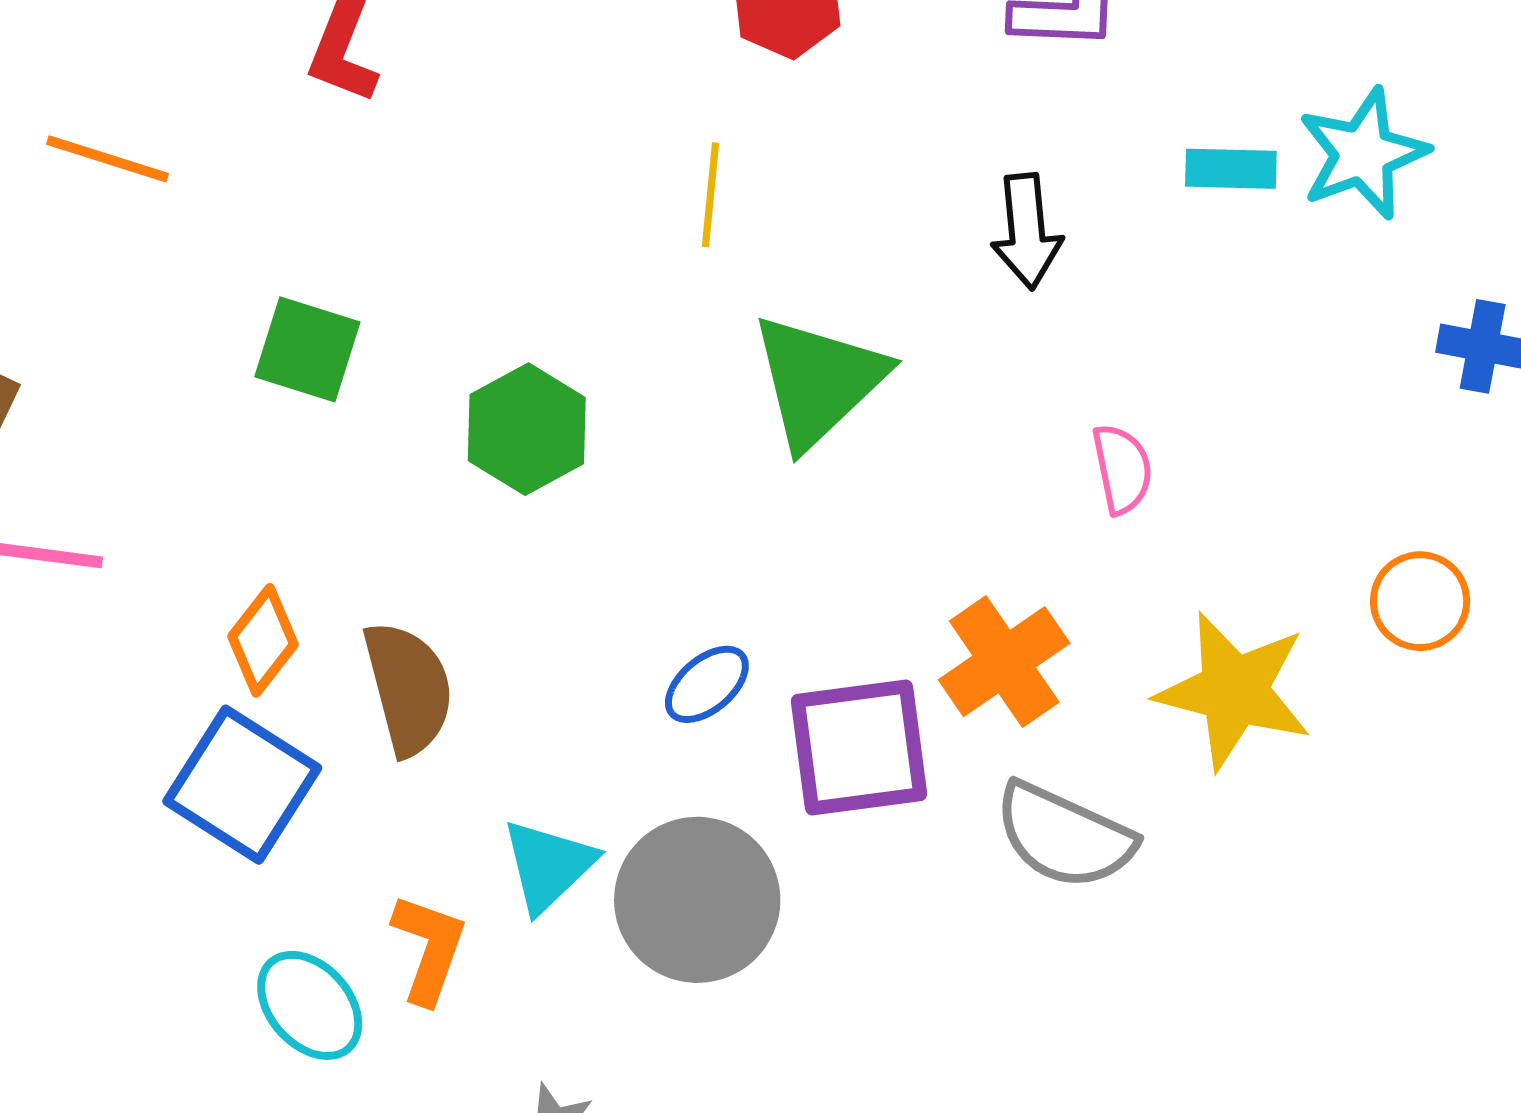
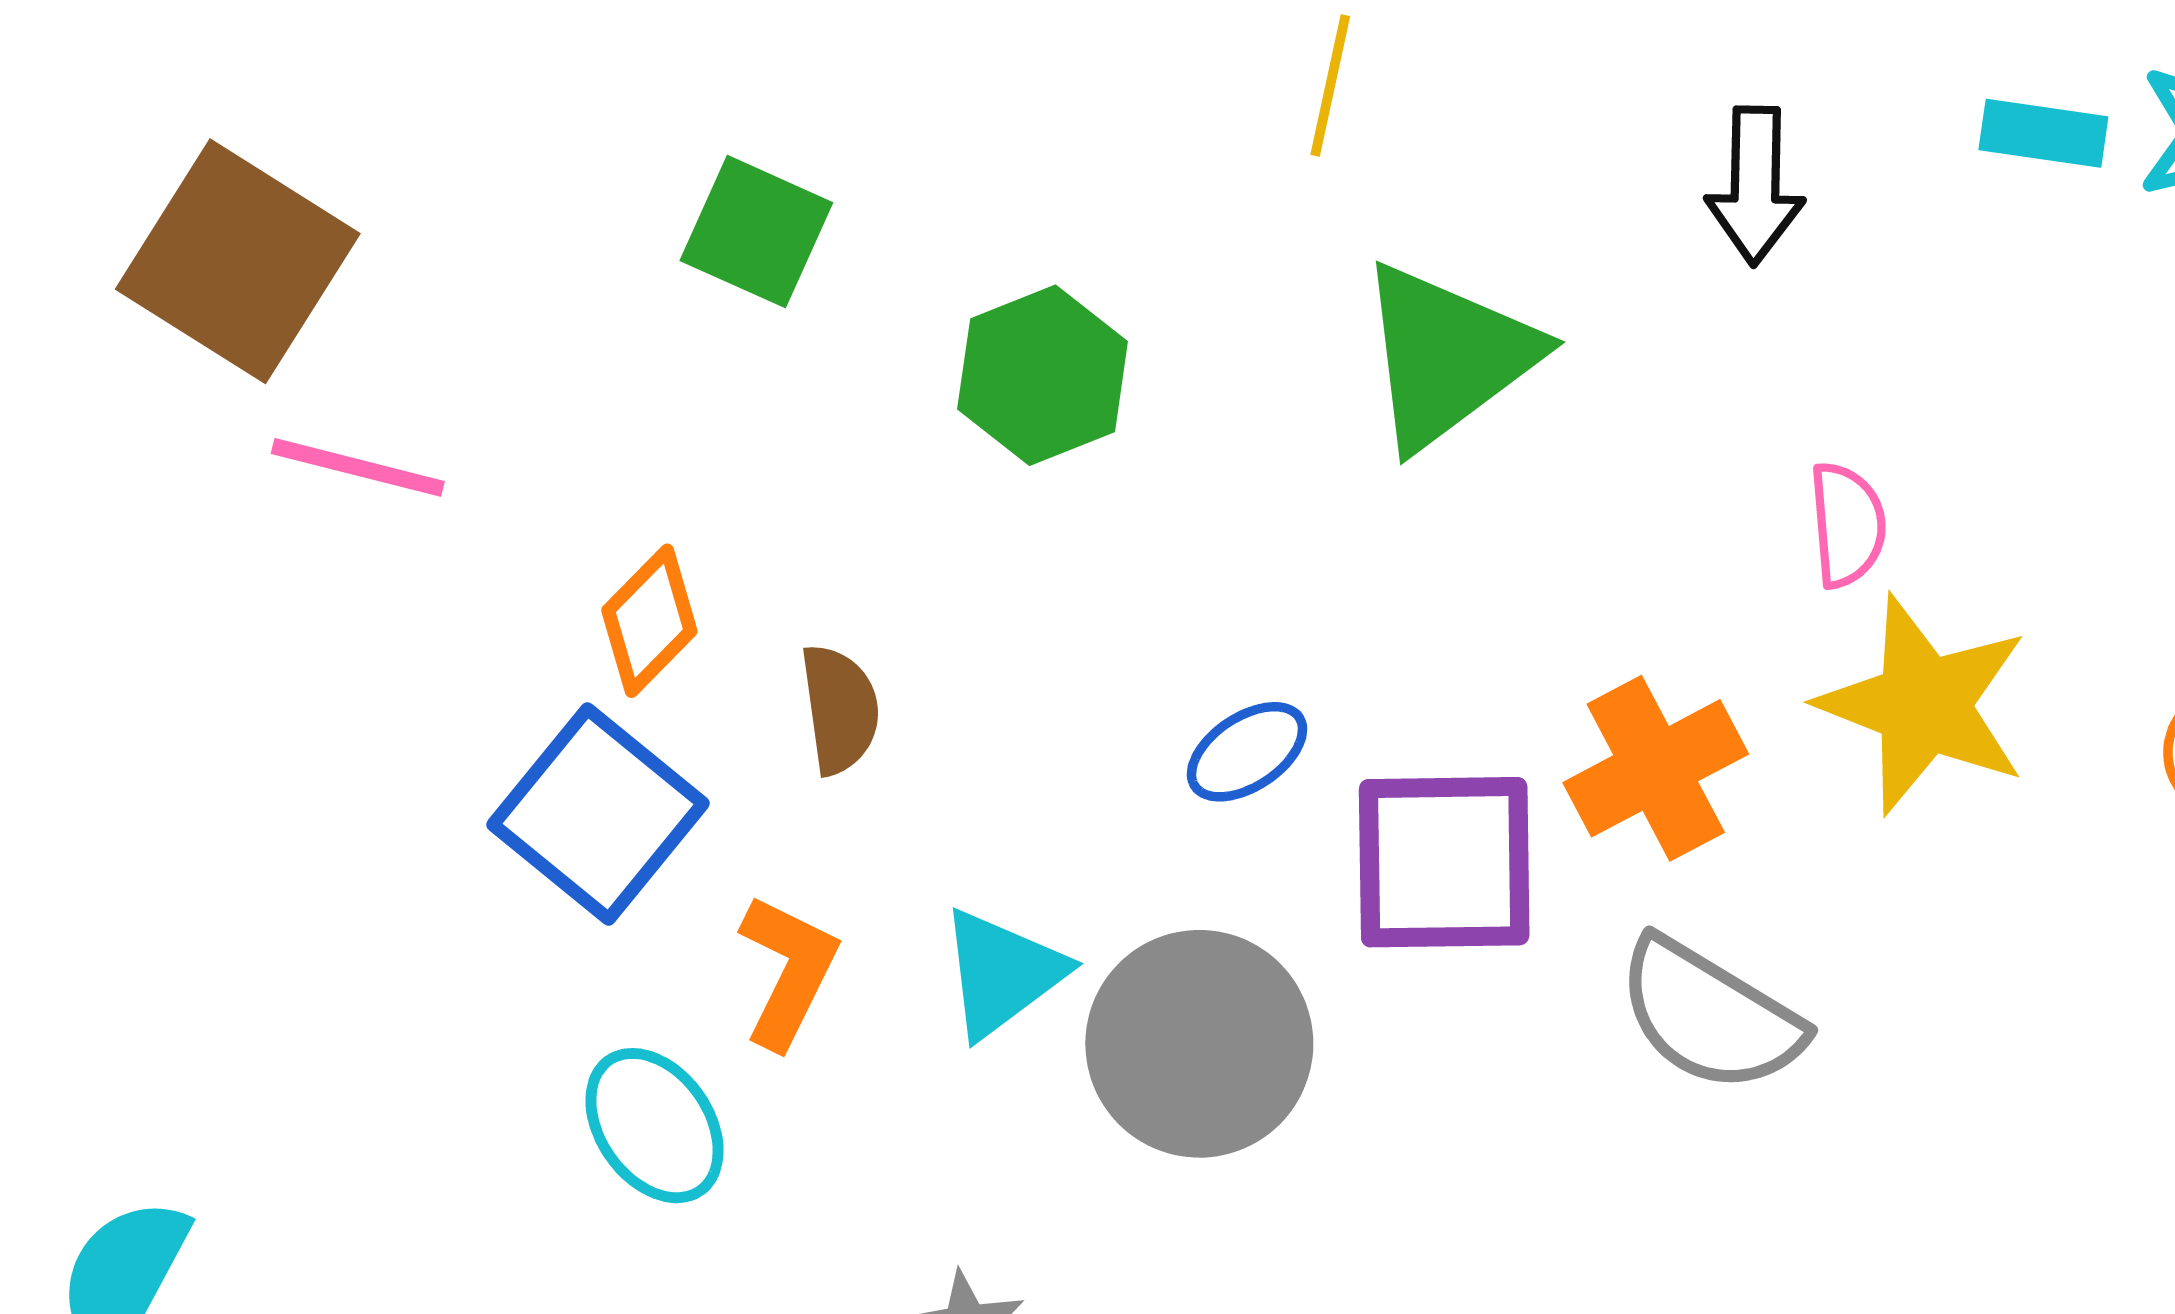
brown semicircle: (408, 688) -> (840, 709), size x0.7
yellow star: (1234, 691) -> (1923, 705), moved
orange L-shape: (429, 949) -> (788, 971), moved

